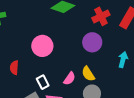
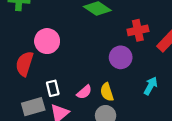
pink circle: (42, 46) -> (47, 41), moved
red semicircle: (14, 68) -> (25, 64), size x1.5

